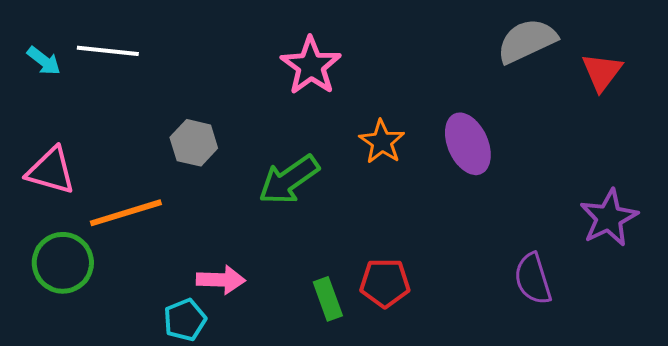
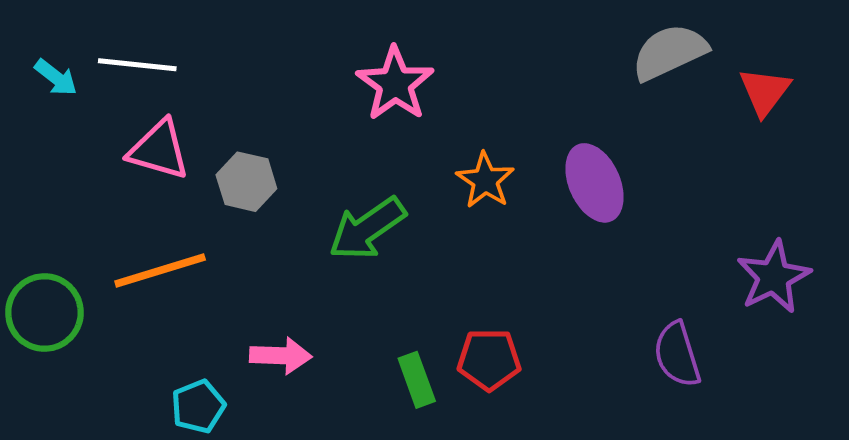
pink triangle: (51, 171) -> (159, 150), moved
green circle: (63, 263) -> (44, 312), moved
cyan pentagon: (185, 320) -> (198, 406), moved

